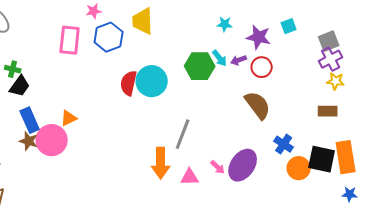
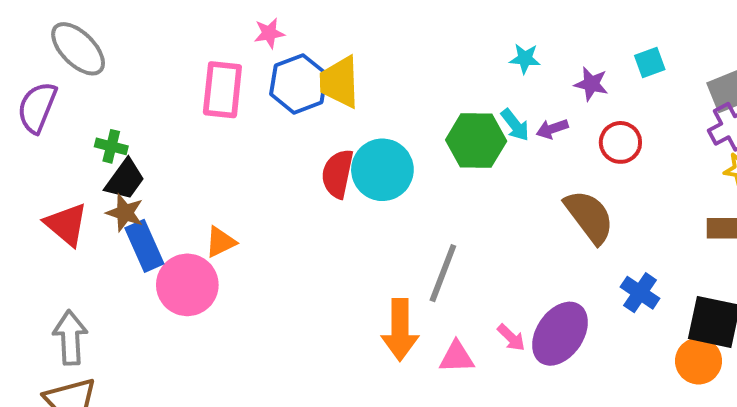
yellow trapezoid: (143, 21) -> (340, 82), moved
purple star: (259, 37) -> (591, 84), size x0.7
red circle: (262, 67) -> (620, 142), moved
brown star: (29, 141) -> (125, 213), moved
orange circle: (299, 168) -> (699, 361), moved

